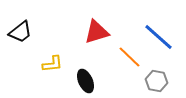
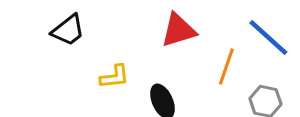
orange line: (130, 57) -> (226, 67), turned 65

